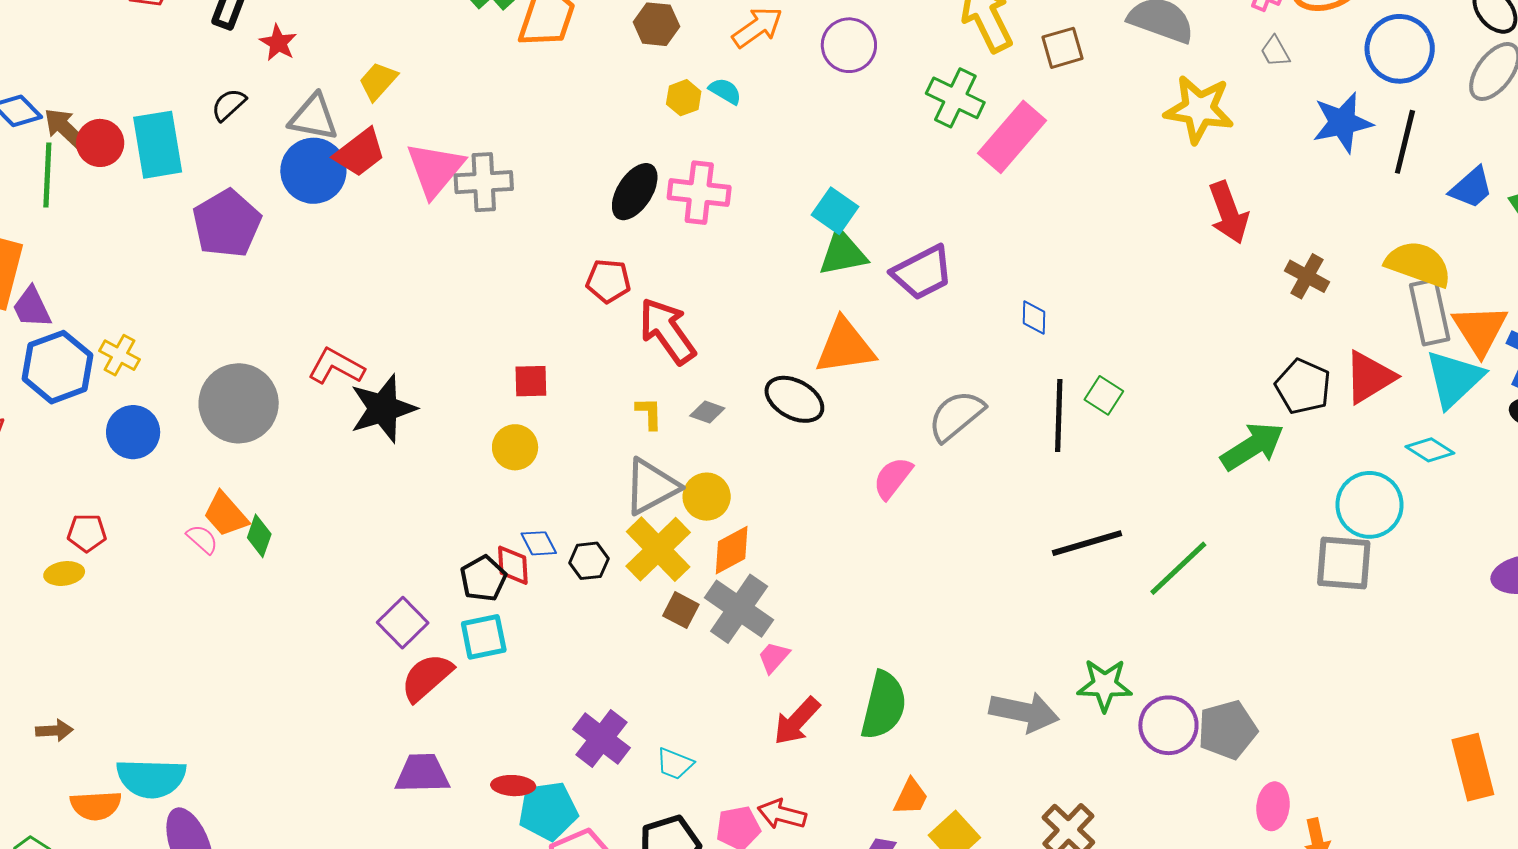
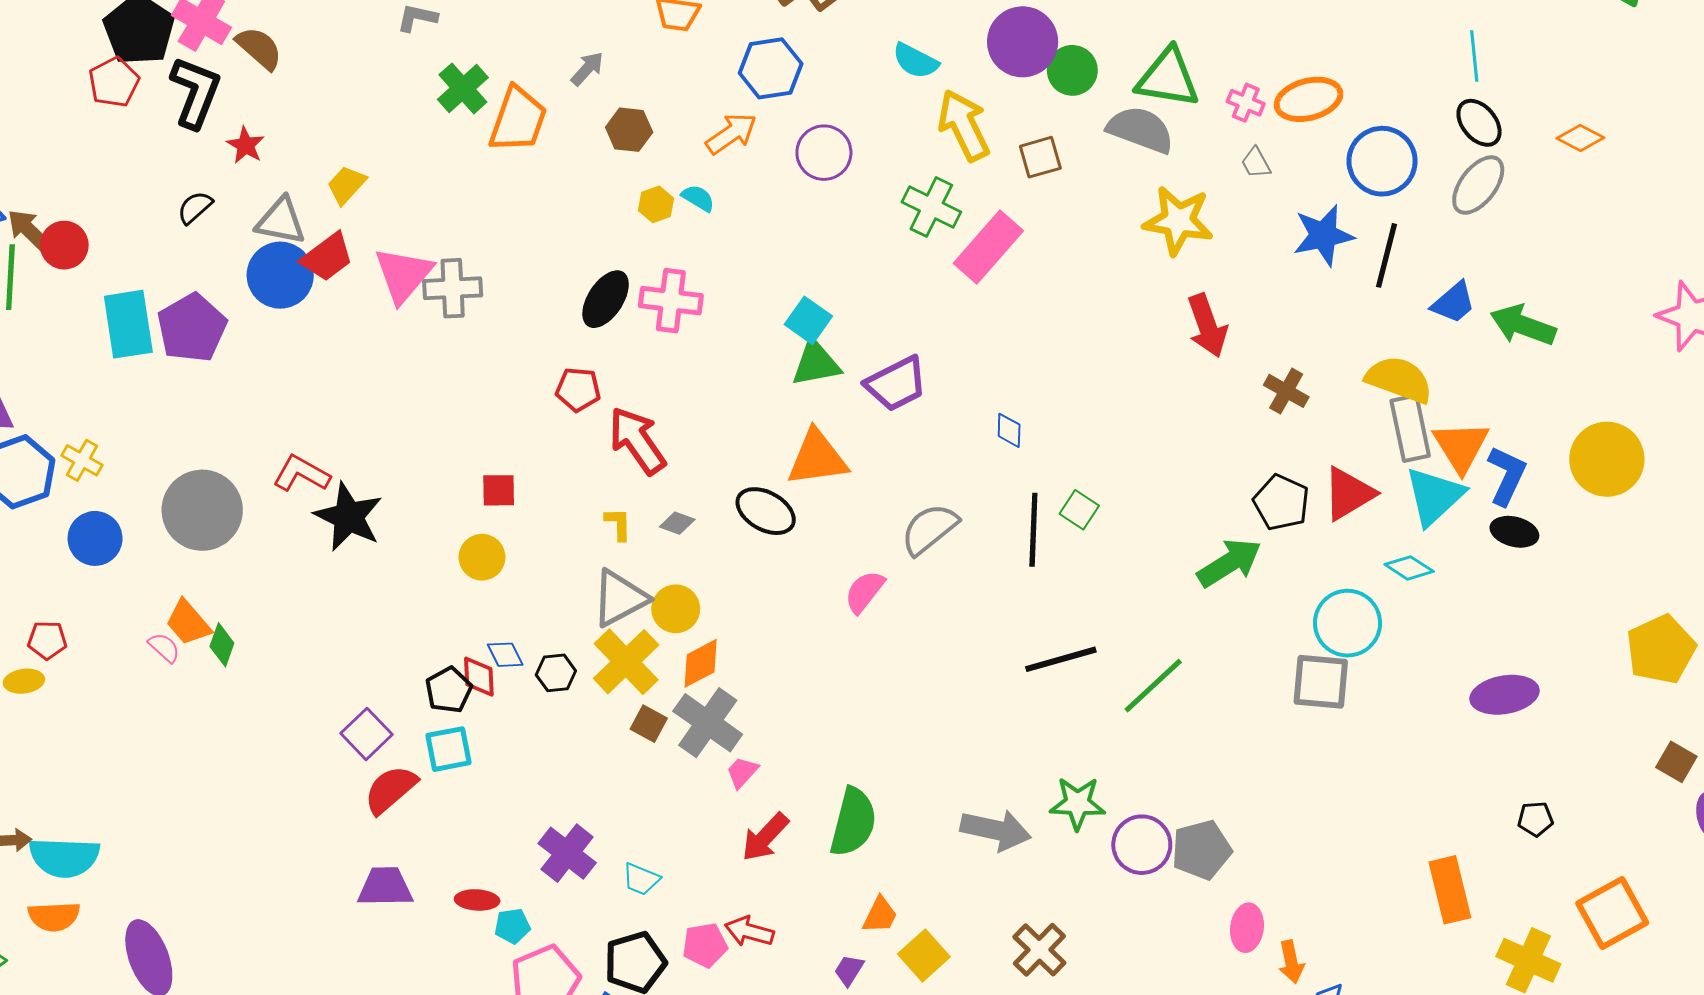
cyan rectangle: (158, 145) -> (128, 324), moved
black star: (383, 409) -> (349, 517), turned -30
cyan semicircle: (151, 778) -> (64, 857), moved
cyan pentagon: (548, 811) -> (512, 926), size x0.6

